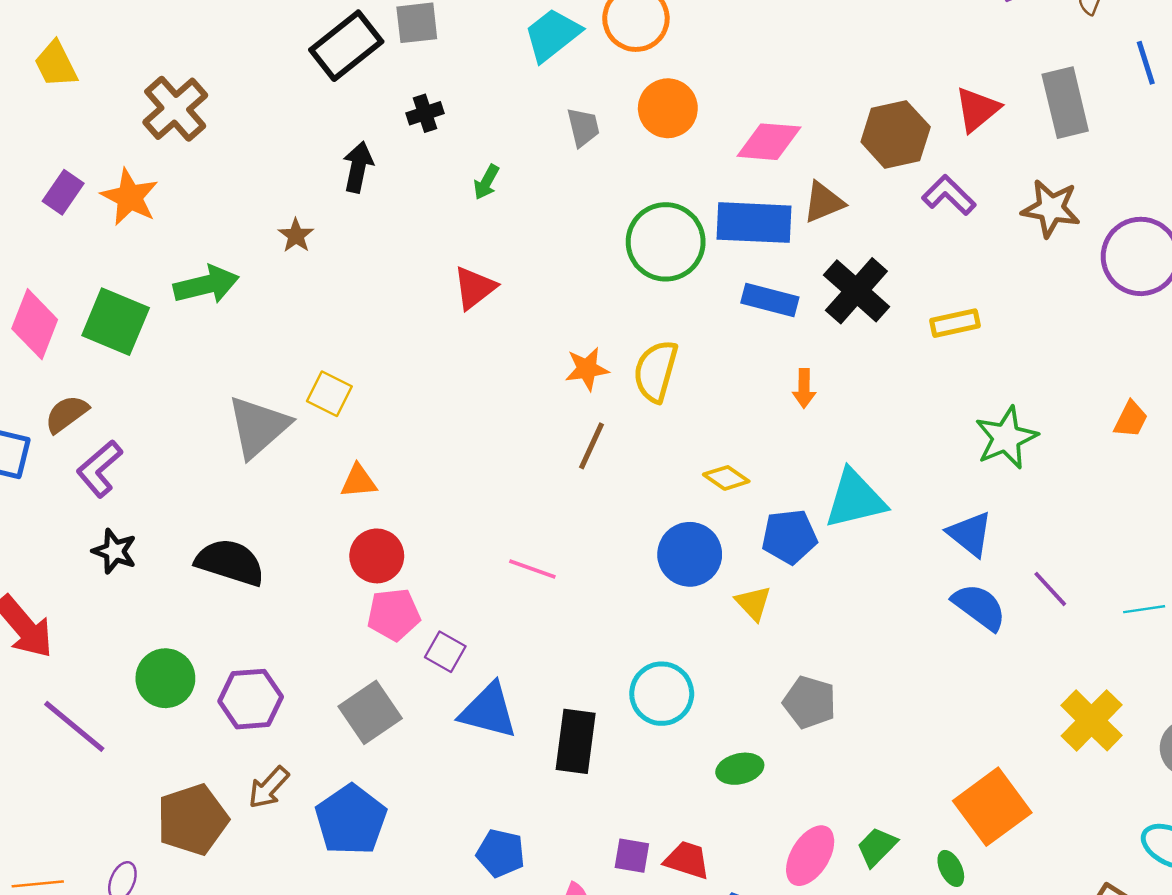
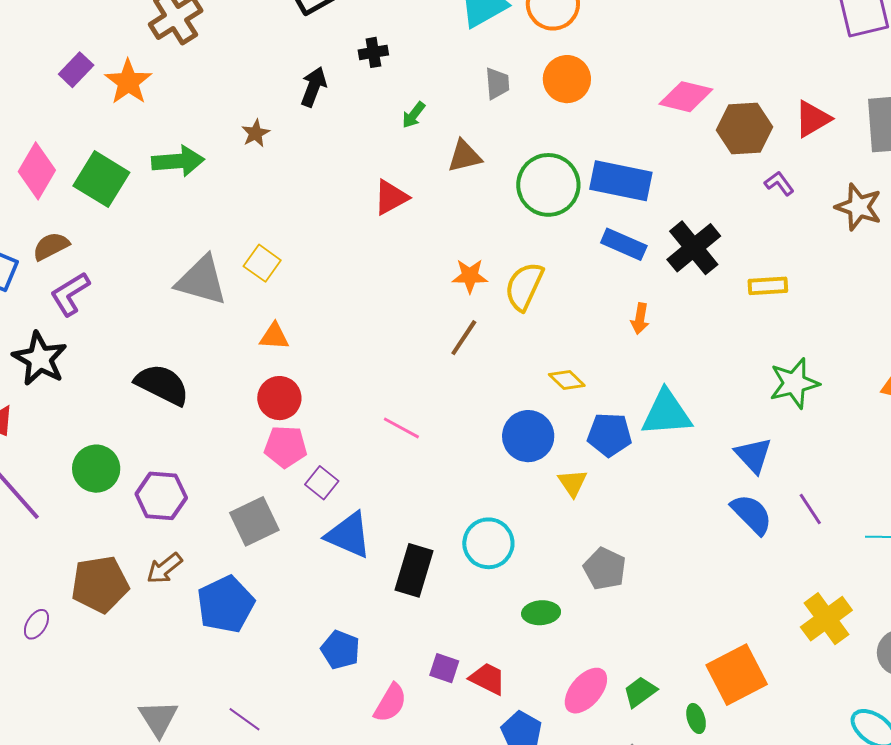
pink diamond: (769, 142) -> (686, 97), moved
purple L-shape: (949, 195) -> (779, 183), size x0.7
brown triangle: (823, 202) -> (464, 156), moved
gray triangle: (258, 427) -> (202, 280), turned 48
black star: (114, 551) -> (40, 359), moved, size x1.5

